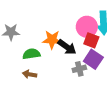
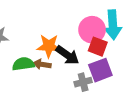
purple square: (93, 59) -> (100, 70), turned 36
brown arrow: (30, 74) -> (42, 64), moved

